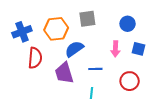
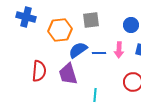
blue cross: (22, 32) -> (26, 17), moved, turned 36
red semicircle: (35, 58) -> (39, 71), moved
blue line: (95, 69) -> (99, 53), moved

